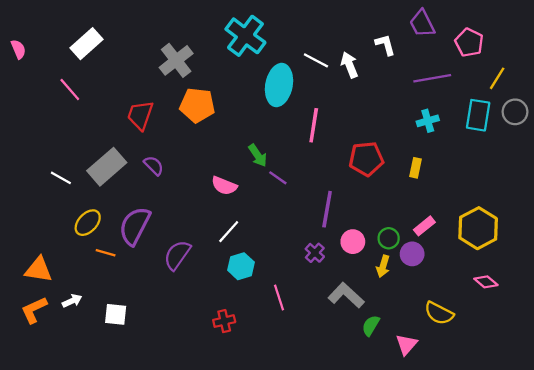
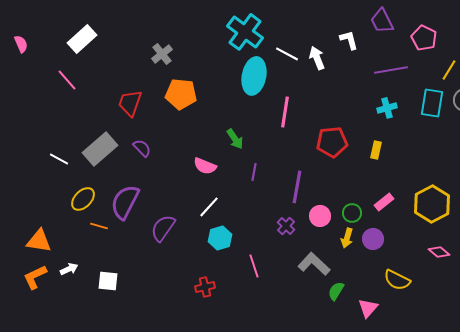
cyan cross: (245, 36) -> (245, 32), moved
gray cross: (176, 60) -> (162, 54), size x0.7
purple line: (278, 178) -> (254, 172), moved, turned 66
purple circle: (412, 254) -> (373, 239), moved

